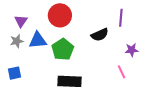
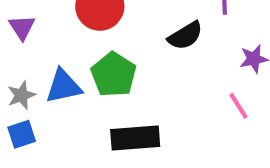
blue triangle: (38, 40) -> (64, 86), moved
gray star: (17, 41) -> (21, 95), moved

